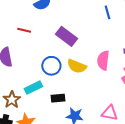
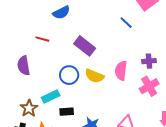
blue line: (107, 12) -> (126, 23), turned -32
black rectangle: (58, 98) -> (67, 112), moved

